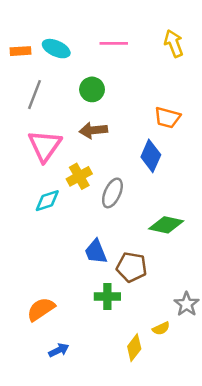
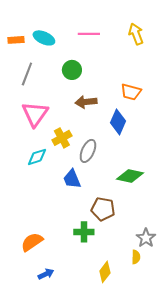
brown arrow: (93, 130) -> (86, 102), moved
blue trapezoid: (96, 252) -> (72, 179), moved
yellow semicircle: (161, 328) -> (136, 257), moved, turned -64

